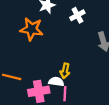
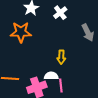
yellow arrow: (65, 71) -> (61, 57), moved

